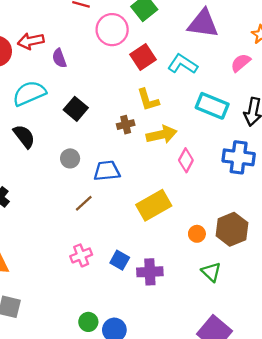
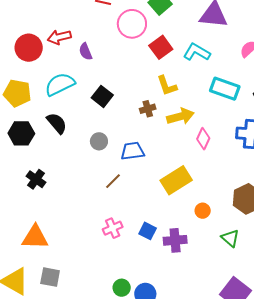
orange circle: (197, 234) -> (203, 211), moved

